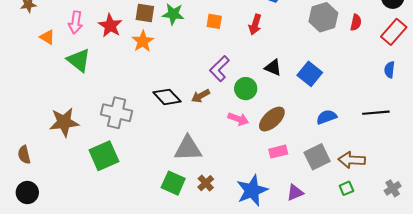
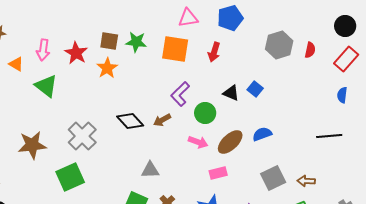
orange square: (214, 21) -> (175, 49), size x1.8
blue square: (310, 74) -> (255, 89), moved, size x0.7
gray cross: (117, 113) -> (82, 136), turned 32
blue semicircle: (327, 117) -> (262, 134), moved
gray triangle: (188, 148) -> (150, 170), size x0.7
pink rectangle: (278, 152) -> (218, 173), moved
brown arrow: (352, 160) -> (306, 181), size x0.7

